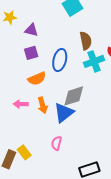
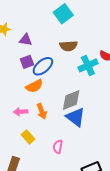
brown semicircle: (86, 41) -> (68, 46), moved, turned 102
blue ellipse: (60, 60) -> (43, 66), moved, turned 40
blue triangle: (64, 113) -> (76, 117), moved, turned -40
yellow rectangle: (24, 152) -> (28, 137), moved

